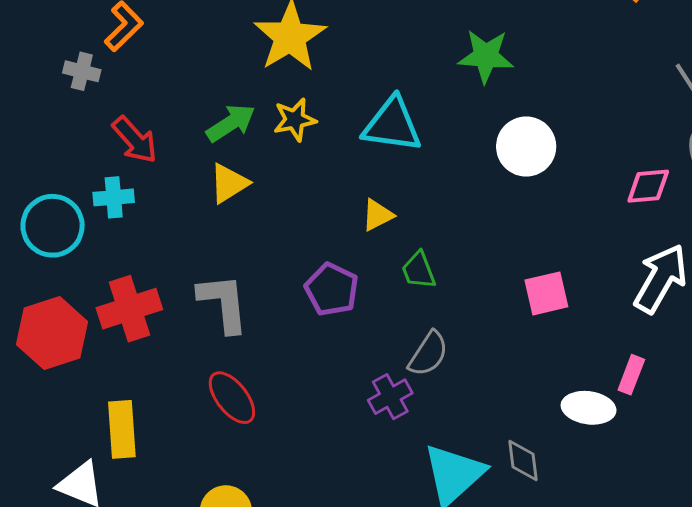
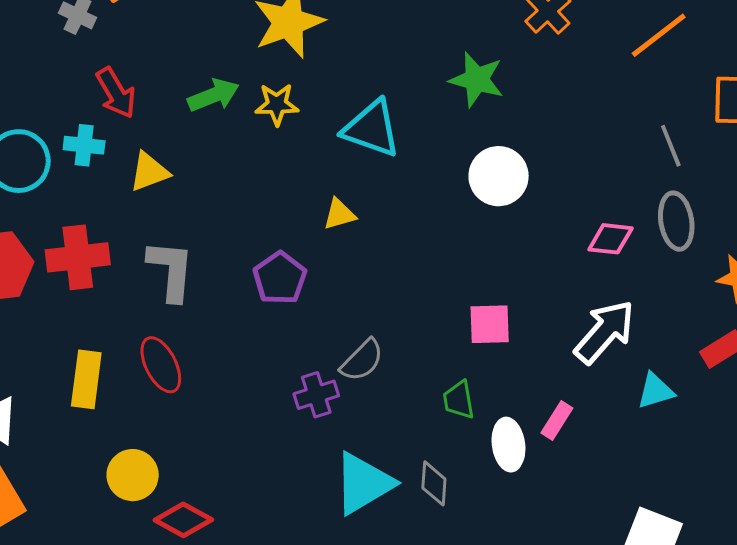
yellow triangle: (229, 183) -> (149, 172), moved
green trapezoid: (419, 270) -> (459, 400), moved
white ellipse: (589, 408) -> (508, 445), turned 63
yellow rectangle: (122, 429) -> (86, 379), moved

